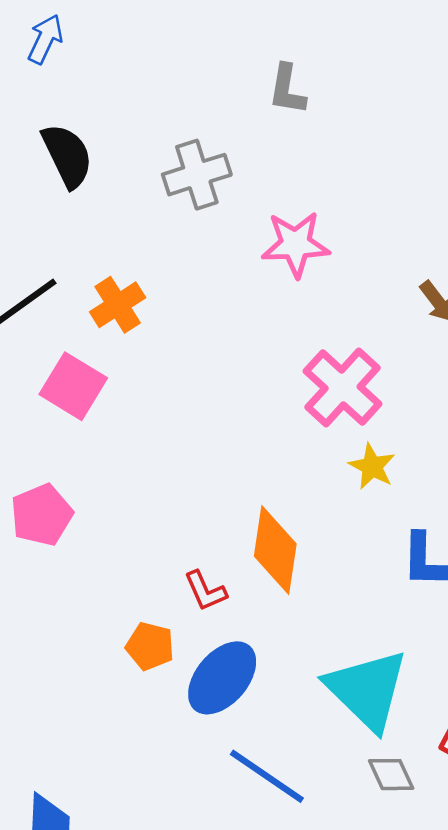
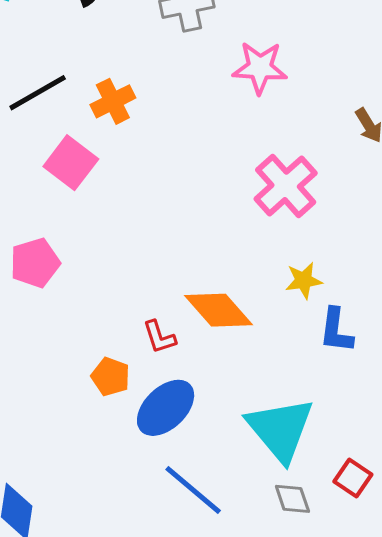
yellow star: (372, 466) -> (304, 280), moved, turned 30
orange diamond: (275, 550) -> (219, 310), turned -56

